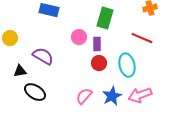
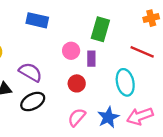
red circle: (99, 63) -> (77, 83), moved
black ellipse: (35, 92) -> (33, 102), moved, turned -60

